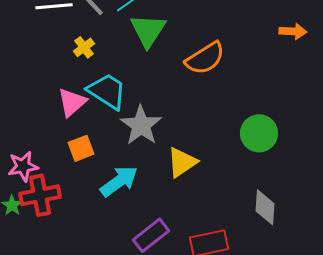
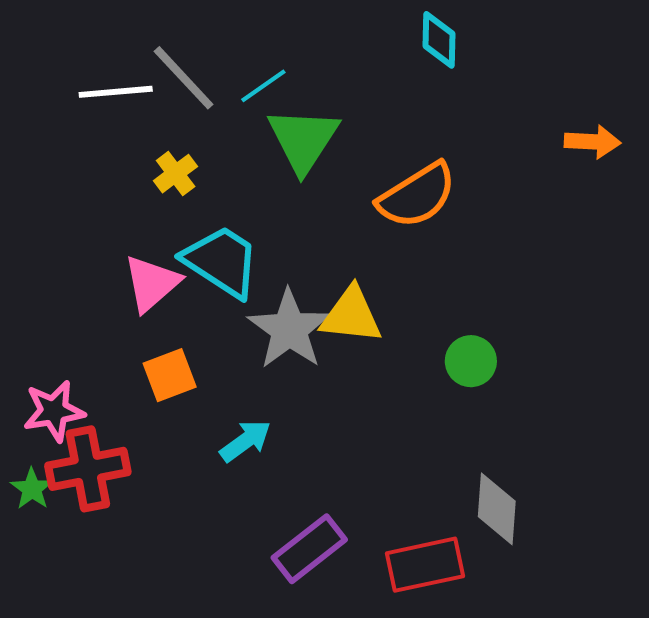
green circle: (259, 133) -> (471, 361), moved, size x0.7
yellow triangle: (182, 162) -> (351, 315), moved, turned 40
cyan arrow: (119, 181) -> (245, 441), size x0.7
gray diamond: (265, 207) -> (497, 509), moved

